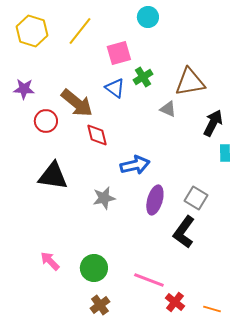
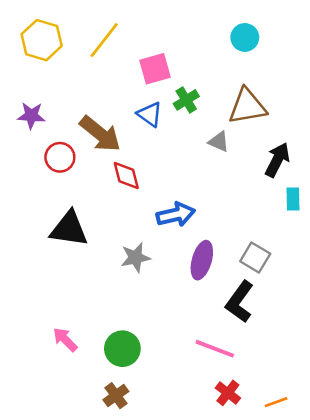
cyan circle: (148, 17) -> (245, 37), moved
pink line: (149, 280) -> (215, 349), moved
brown cross: (100, 305) -> (116, 396), moved
orange line: (212, 309) -> (276, 402), turned -36

